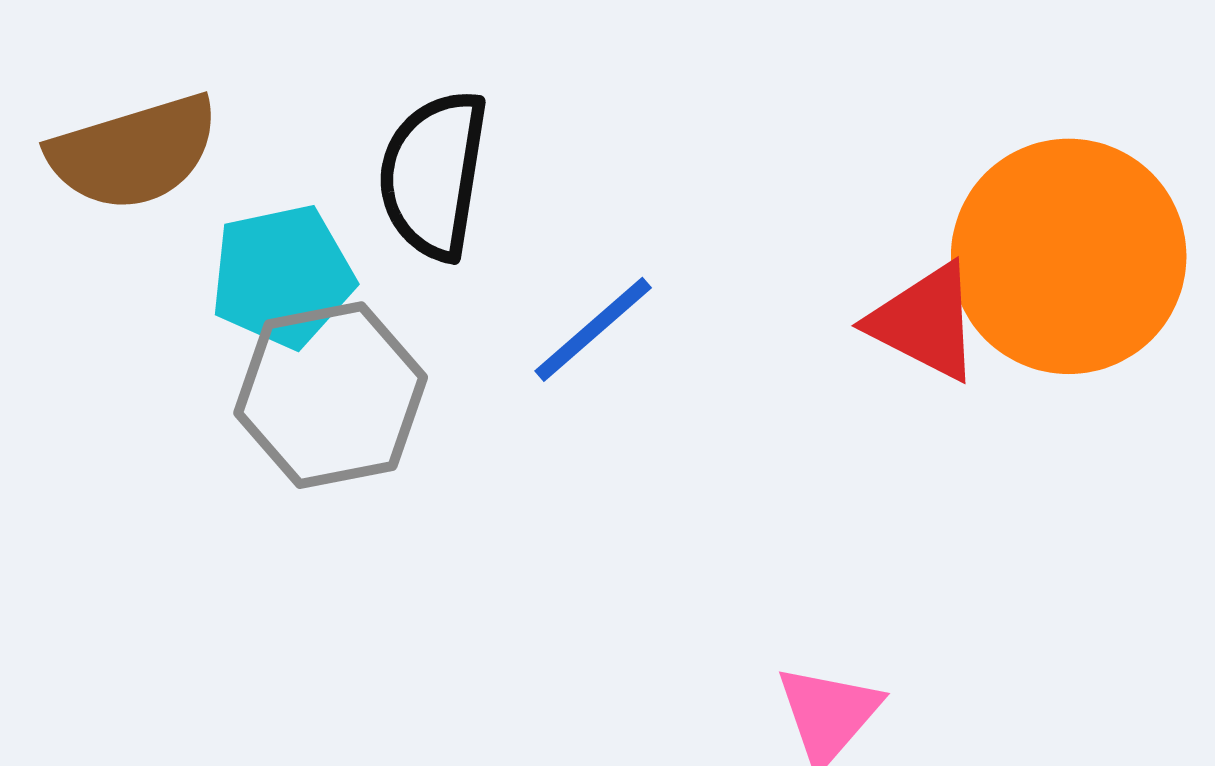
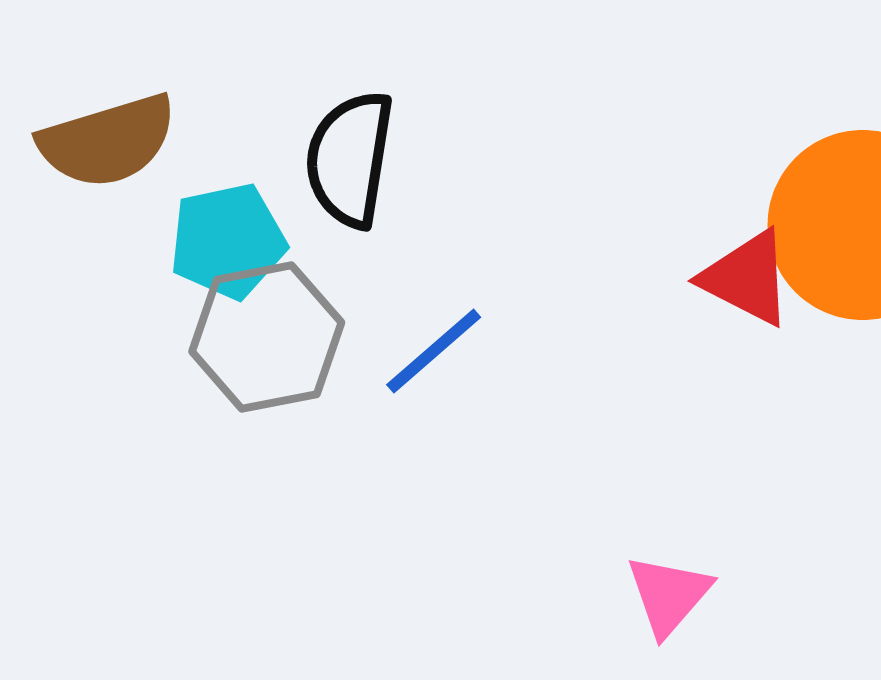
blue line: (593, 329) -> (434, 351), moved

